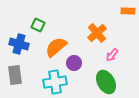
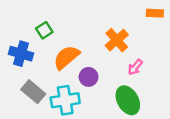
green square: (38, 25) -> (44, 30), turned 32
gray rectangle: (15, 75) -> (33, 92), moved, turned -42

